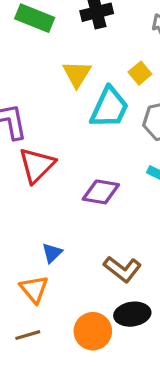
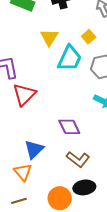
purple diamond: (101, 192) -> (69, 127), moved, turned 55
blue triangle: (52, 253) -> (34, 149), size x1.5

